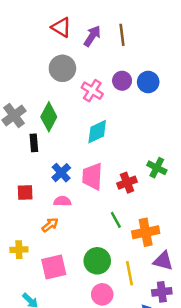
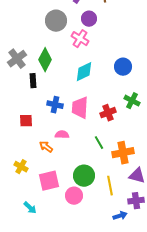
purple circle: (122, 81) -> (89, 19), moved
blue circle: (148, 82) -> (123, 67), moved
blue cross: (61, 173) -> (55, 105), turned -35
pink semicircle: (62, 201) -> (62, 135), moved
orange arrow: (50, 225) -> (46, 147), turned -104
yellow cross: (19, 250) -> (21, 167), turned 32
pink circle: (102, 294) -> (74, 196), moved

